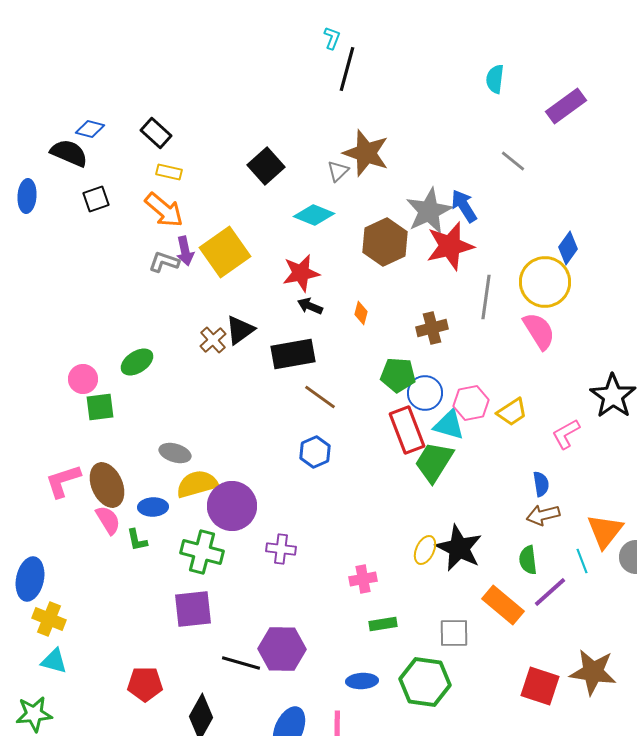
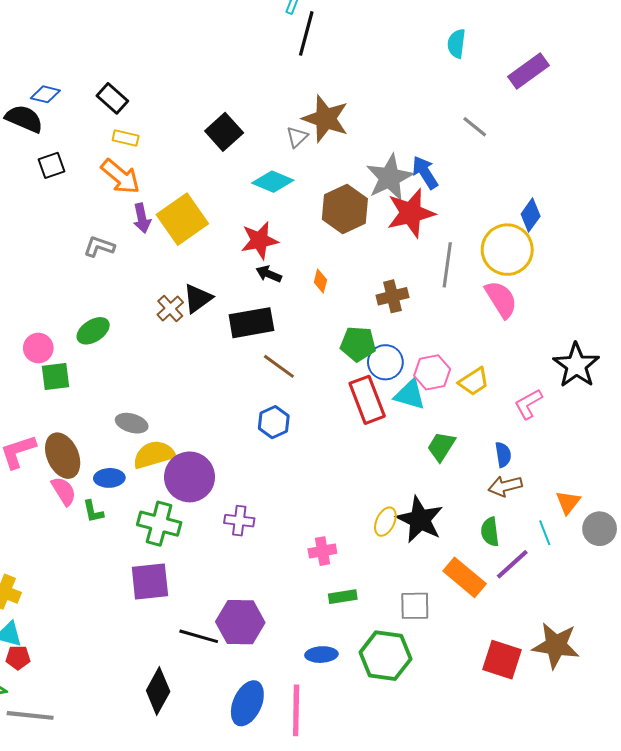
gray L-shape: (164, 262) -> (99, 247), moved
green trapezoid: (434, 462) -> (441, 446), moved, size x0.7
orange triangle: (605, 531) -> (568, 502), size x0.7
red pentagon: (145, 684) -> (18, 658), moved, size x0.7

